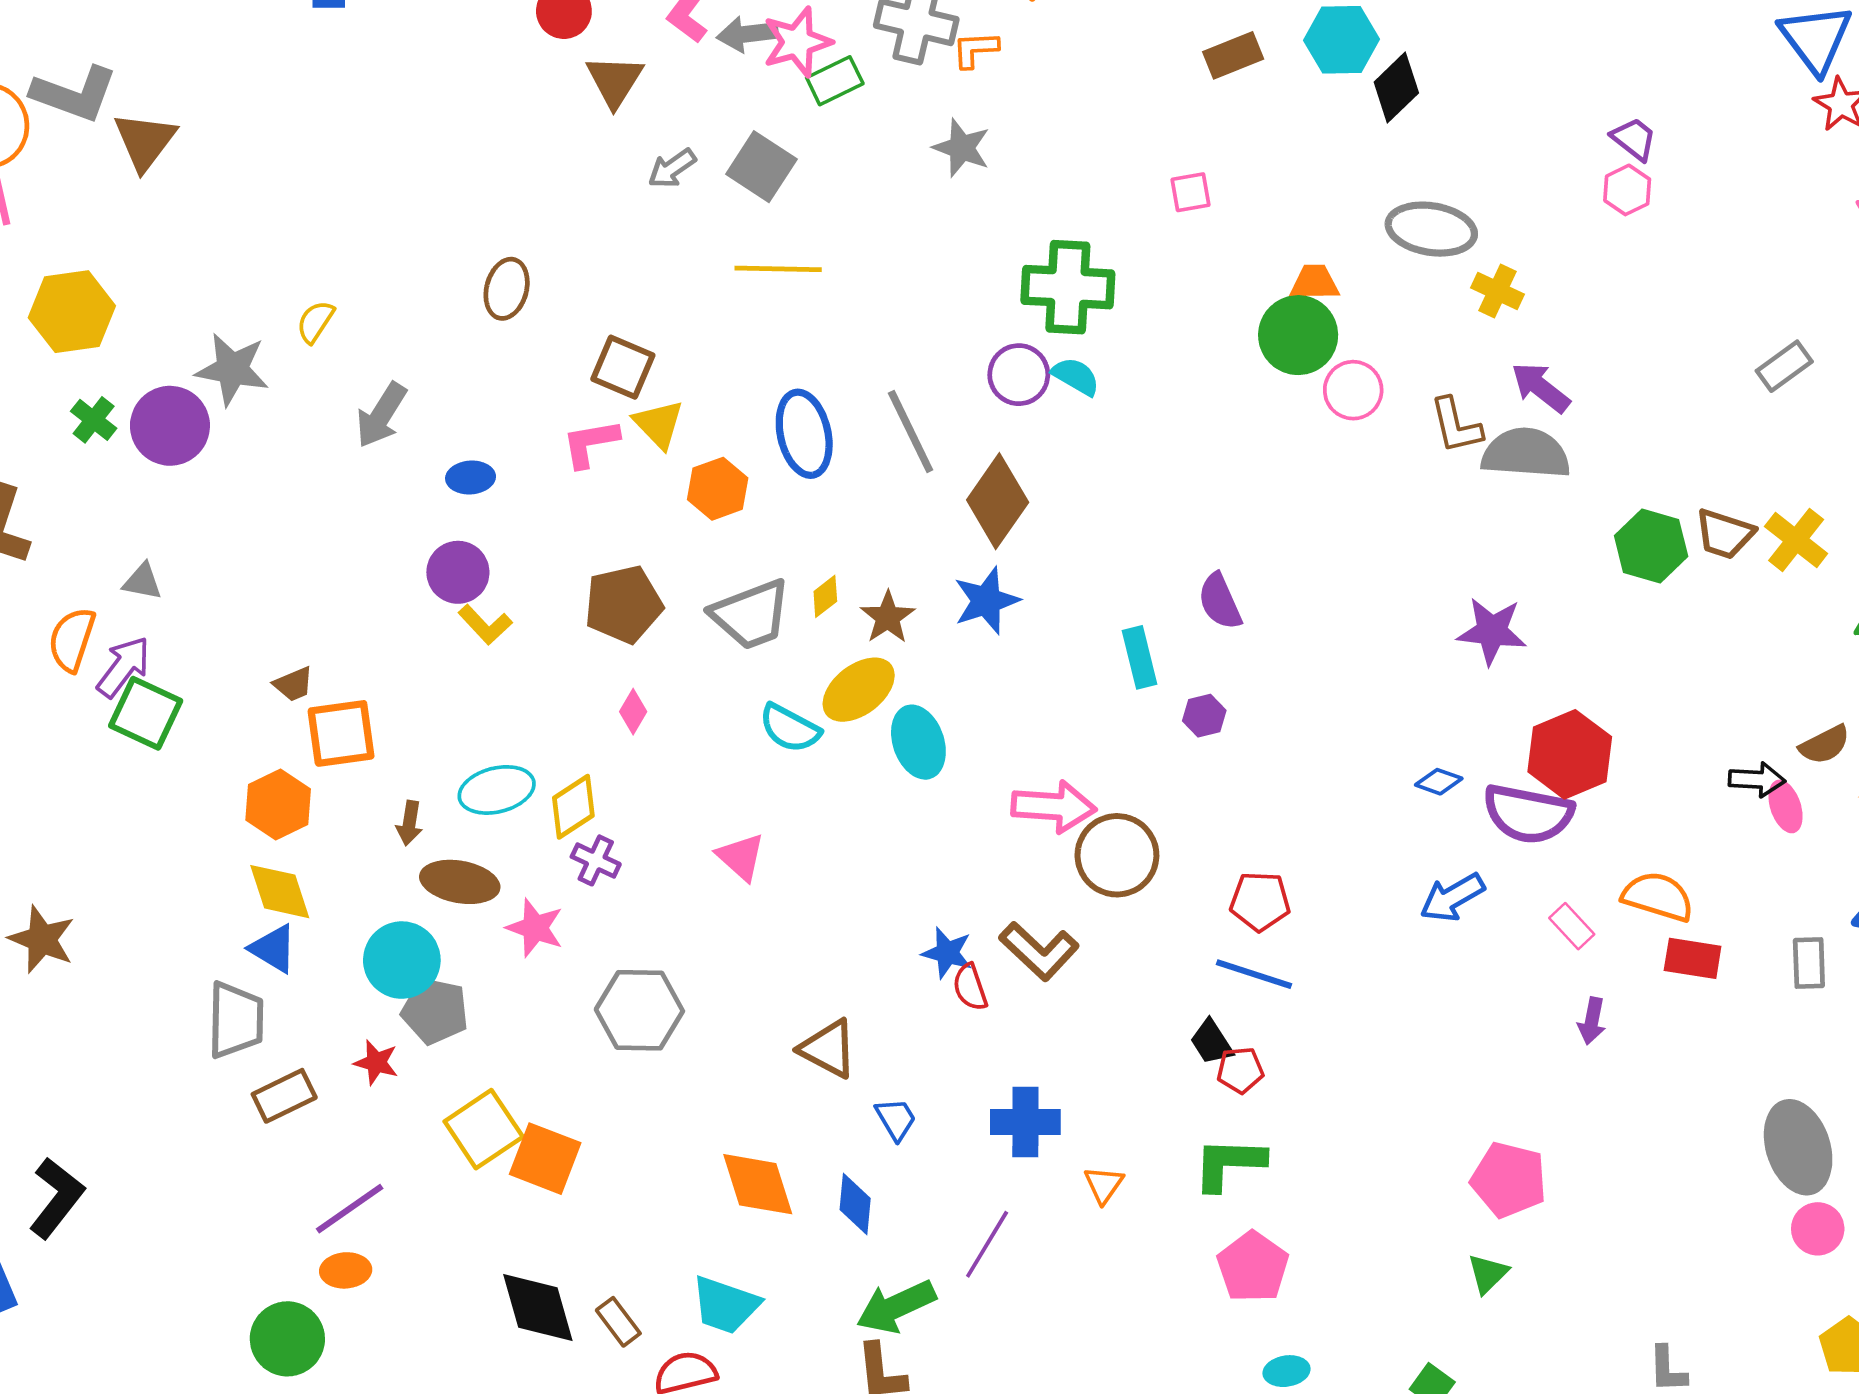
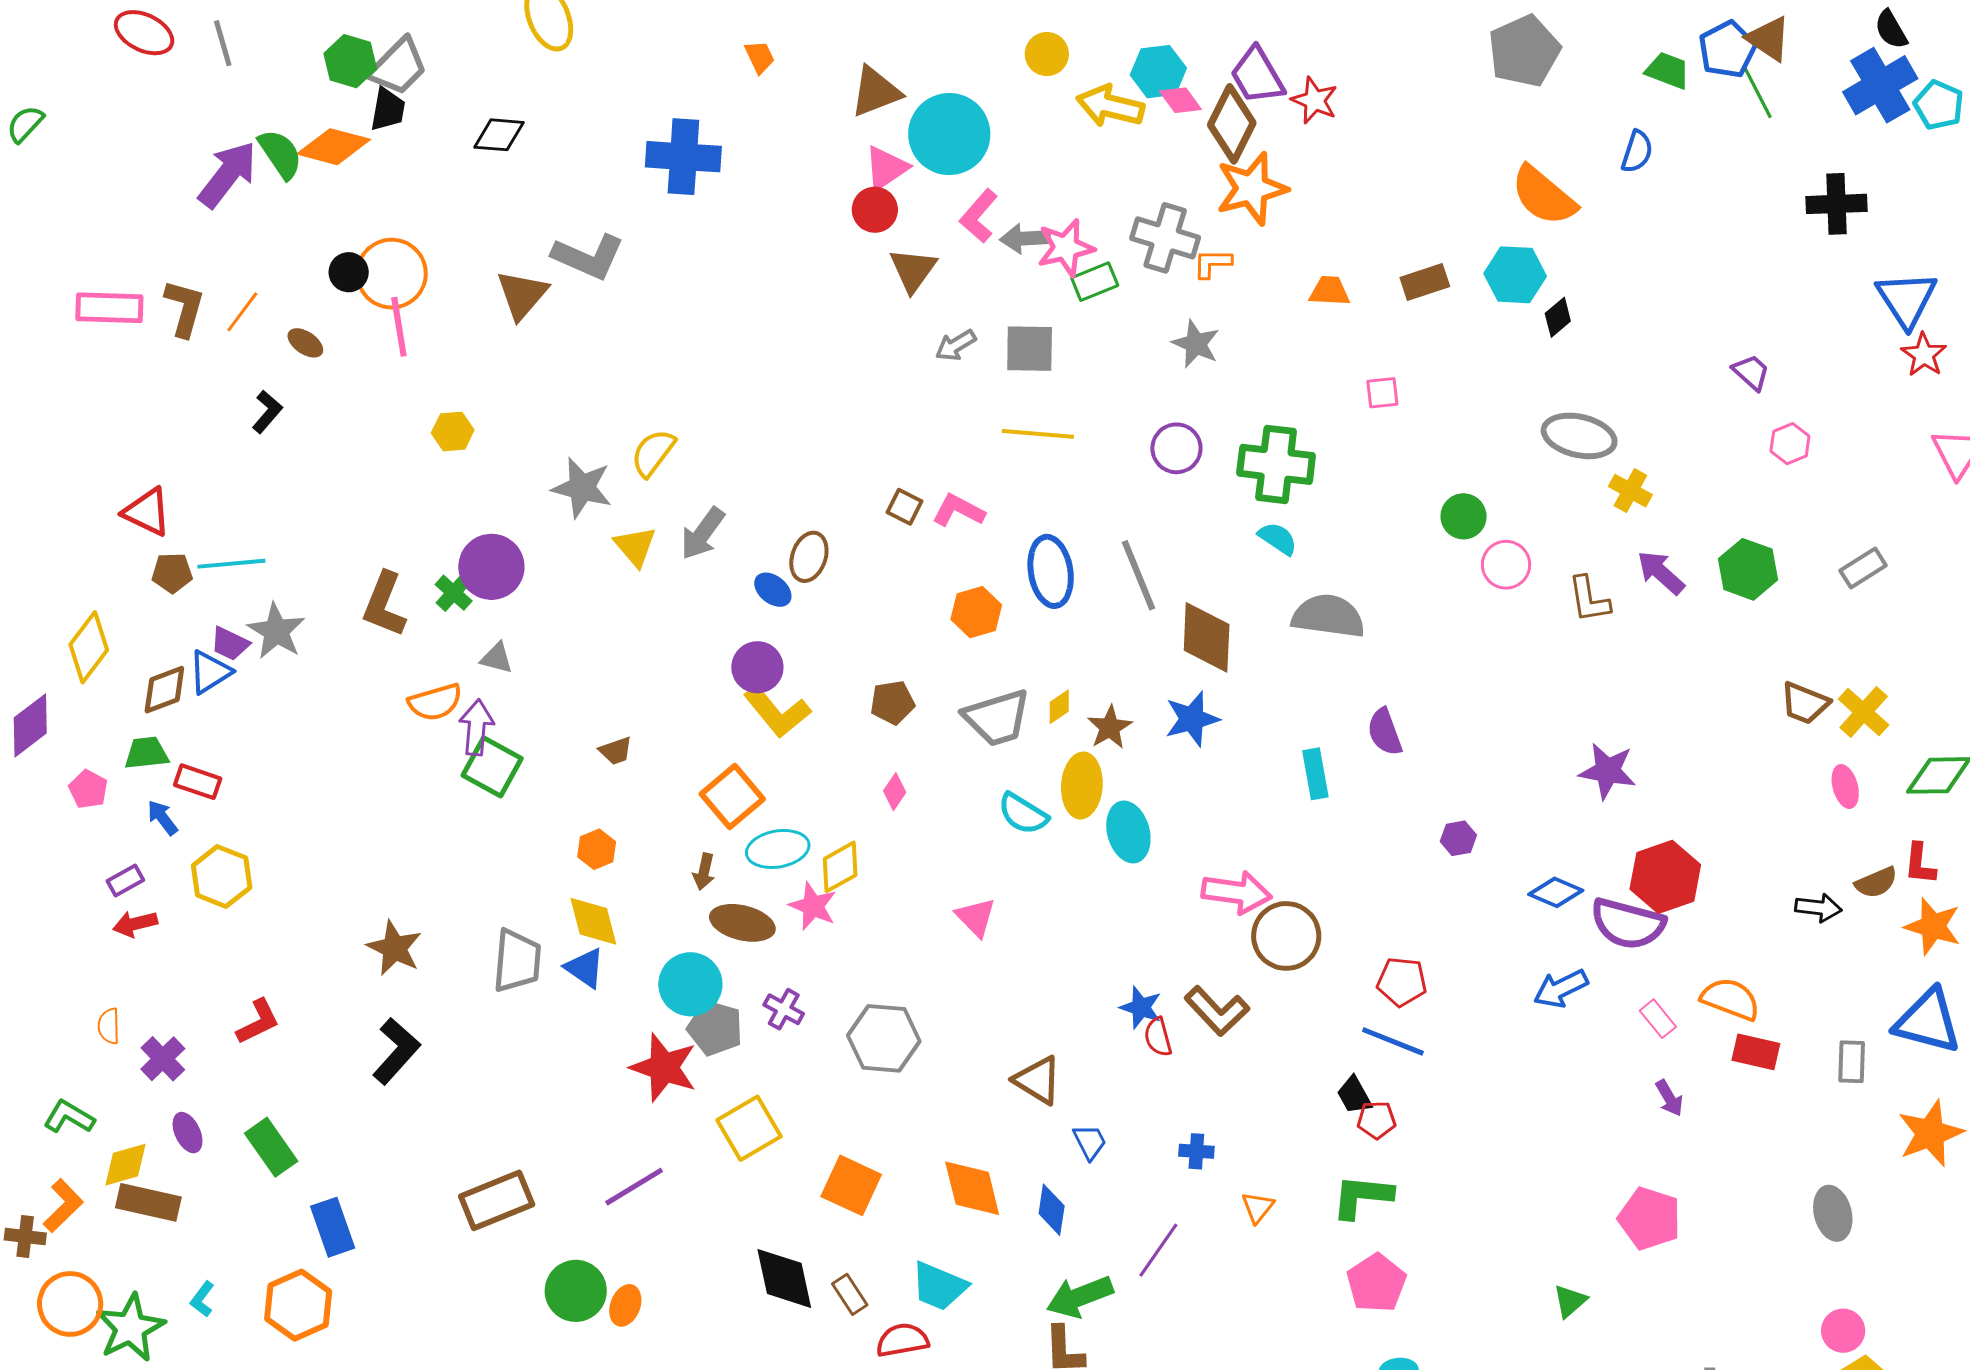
black diamond: (1396, 87) -> (1558, 317), size x0.7
gray L-shape: (74, 94) -> (588, 257), moved
gray square: (761, 167) -> (1030, 349), turned -36
pink hexagon: (1627, 190) -> (1790, 444), moved
orange trapezoid: (1315, 283) -> (1330, 291), moved
brown ellipse: (507, 289) -> (809, 557), moved
yellow hexagon: (72, 312) -> (453, 432), size x0.6
yellow semicircle: (315, 322) -> (653, 453), size x1.4
green circle: (1298, 335) -> (1464, 516), size x0.7
brown square: (623, 367) -> (905, 507), size x0.7
purple circle: (1019, 375) -> (1176, 448), moved
green cross: (94, 420) -> (454, 593), moved
yellow triangle: (659, 424) -> (635, 546), moved
purple circle: (170, 426) -> (491, 567), moved
pink L-shape: (590, 443) -> (958, 510), moved, turned 34
gray semicircle: (1526, 453) -> (1328, 616), moved
blue ellipse: (471, 477) -> (773, 590), turned 39
brown diamond: (998, 501) -> (1207, 637), turned -36
green hexagon: (1651, 546) -> (1748, 569), moved
brown pentagon: (624, 604) -> (892, 702), size x0.7
yellow L-shape: (485, 625) -> (777, 712), size x1.5
orange semicircle: (72, 640) -> (435, 702), turned -128
purple arrow: (124, 667) -> (476, 727), turned -36
yellow ellipse: (859, 690) -> (1082, 785), turned -52
purple hexagon: (1204, 716) -> (1458, 838), moved
orange square: (341, 733) -> (732, 797), moved, turned -36
blue diamond: (1439, 782) -> (1556, 892), size x1.4
orange hexagon: (278, 804) -> (597, 849), size x0.7
pink ellipse: (1786, 806) -> (1845, 786), moved
purple cross: (596, 860) -> (784, 1009), moved
pink star: (535, 928) -> (813, 906), moved
gray trapezoid: (236, 1020) -> (517, 961), moved
purple arrow: (1592, 1021) -> (1669, 1098), turned -45
red star: (376, 1063) -> (664, 1067), size x1.8
brown rectangle: (284, 1096) -> (497, 1200), moved, size x1.4
blue cross: (1025, 1122) -> (1196, 1151), size x0.6
gray ellipse: (1798, 1147) -> (1833, 1213), size x0.7
orange square: (545, 1159) -> (851, 1185), moved
pink pentagon: (1509, 1180) -> (1650, 1219), moved
black L-shape: (56, 1198) -> (396, 1051), moved
pink circle: (1818, 1229) -> (1843, 1331), moved
orange ellipse: (346, 1270) -> (625, 1305), moved, turned -69

